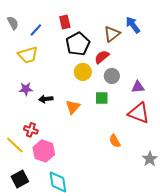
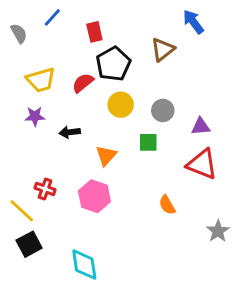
blue arrow: (133, 25) -> (193, 22), moved
blue line: (36, 30) -> (52, 17), moved
red semicircle: (102, 57) -> (83, 83), moved
purple star: (26, 89) -> (35, 116), moved
black arrow: (46, 99) -> (70, 132), moved
pink hexagon: (44, 151) -> (94, 196), moved
black square: (20, 179) -> (29, 244), moved

